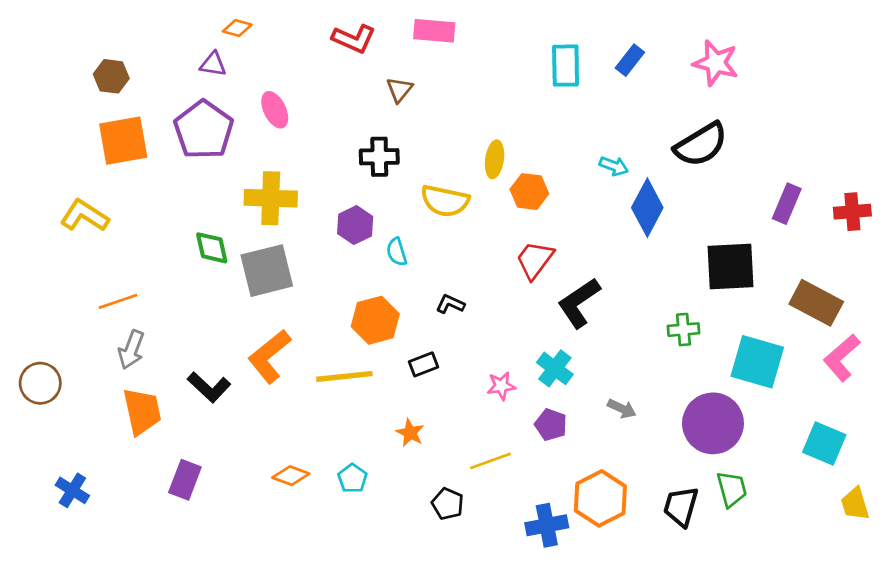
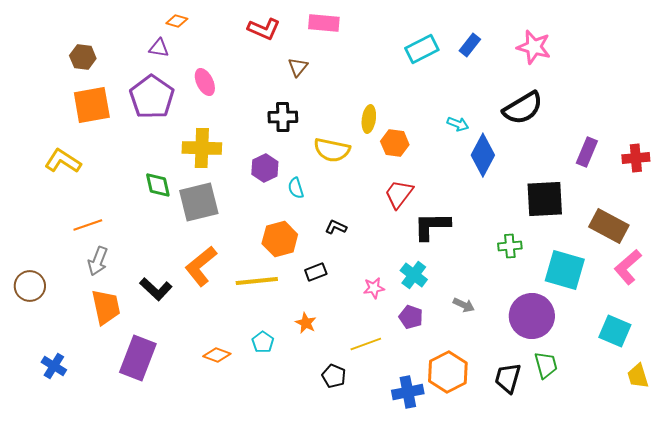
cyan rectangle: (566, 66) -> (422, 49), turned 64
black L-shape: (579, 303) -> (432, 226), turned 33
cyan pentagon: (352, 478) -> (263, 342), moved
purple rectangle: (185, 480) -> (138, 358), size x1.5

